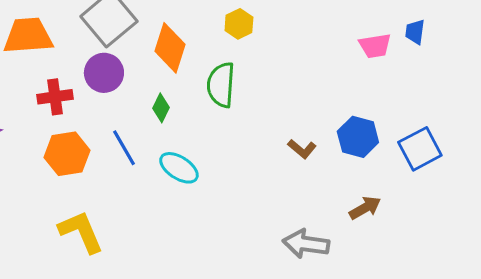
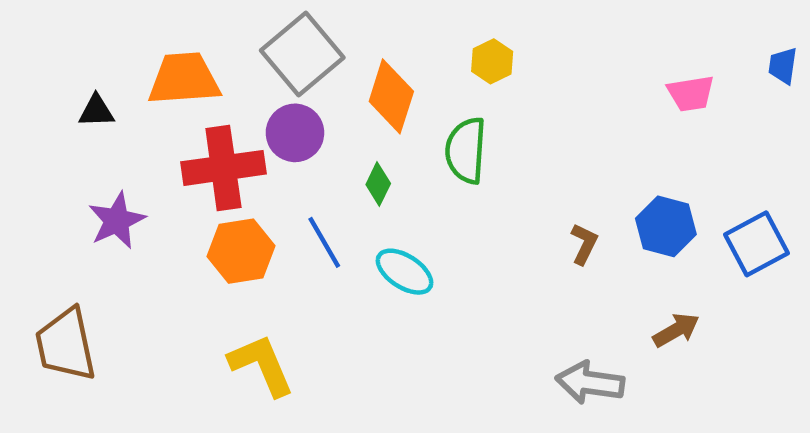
blue trapezoid: (415, 32) -> (783, 66), moved
red cross: (55, 97) -> (223, 168), size x1.6
brown L-shape: (302, 149) -> (584, 244), turned -104

